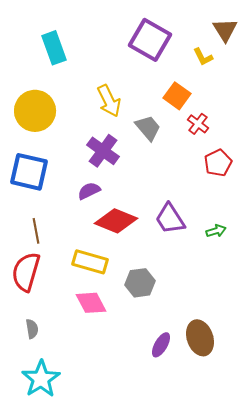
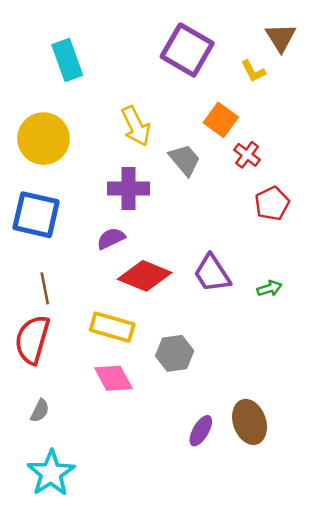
purple cross: (103, 151) -> (128, 189), turned -36
gray semicircle: (32, 329) -> (40, 411), turned 36

